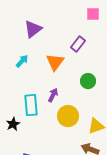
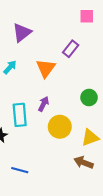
green circle: (88, 81) -> (89, 98), moved

